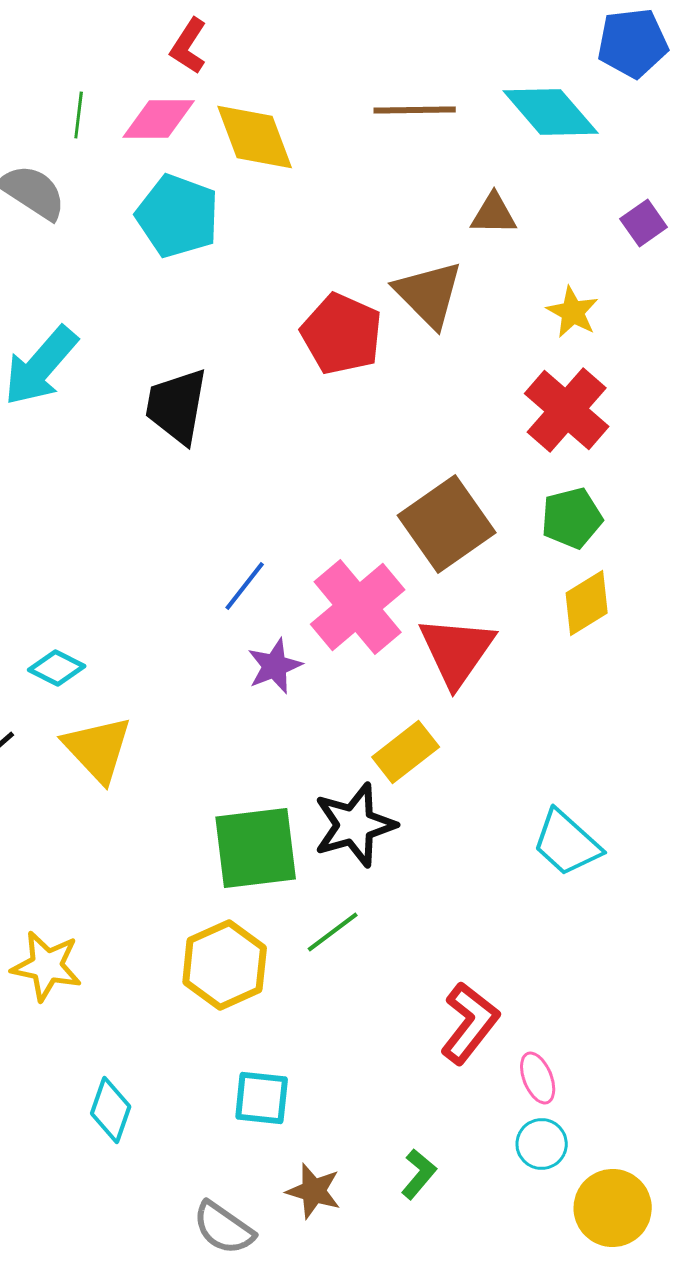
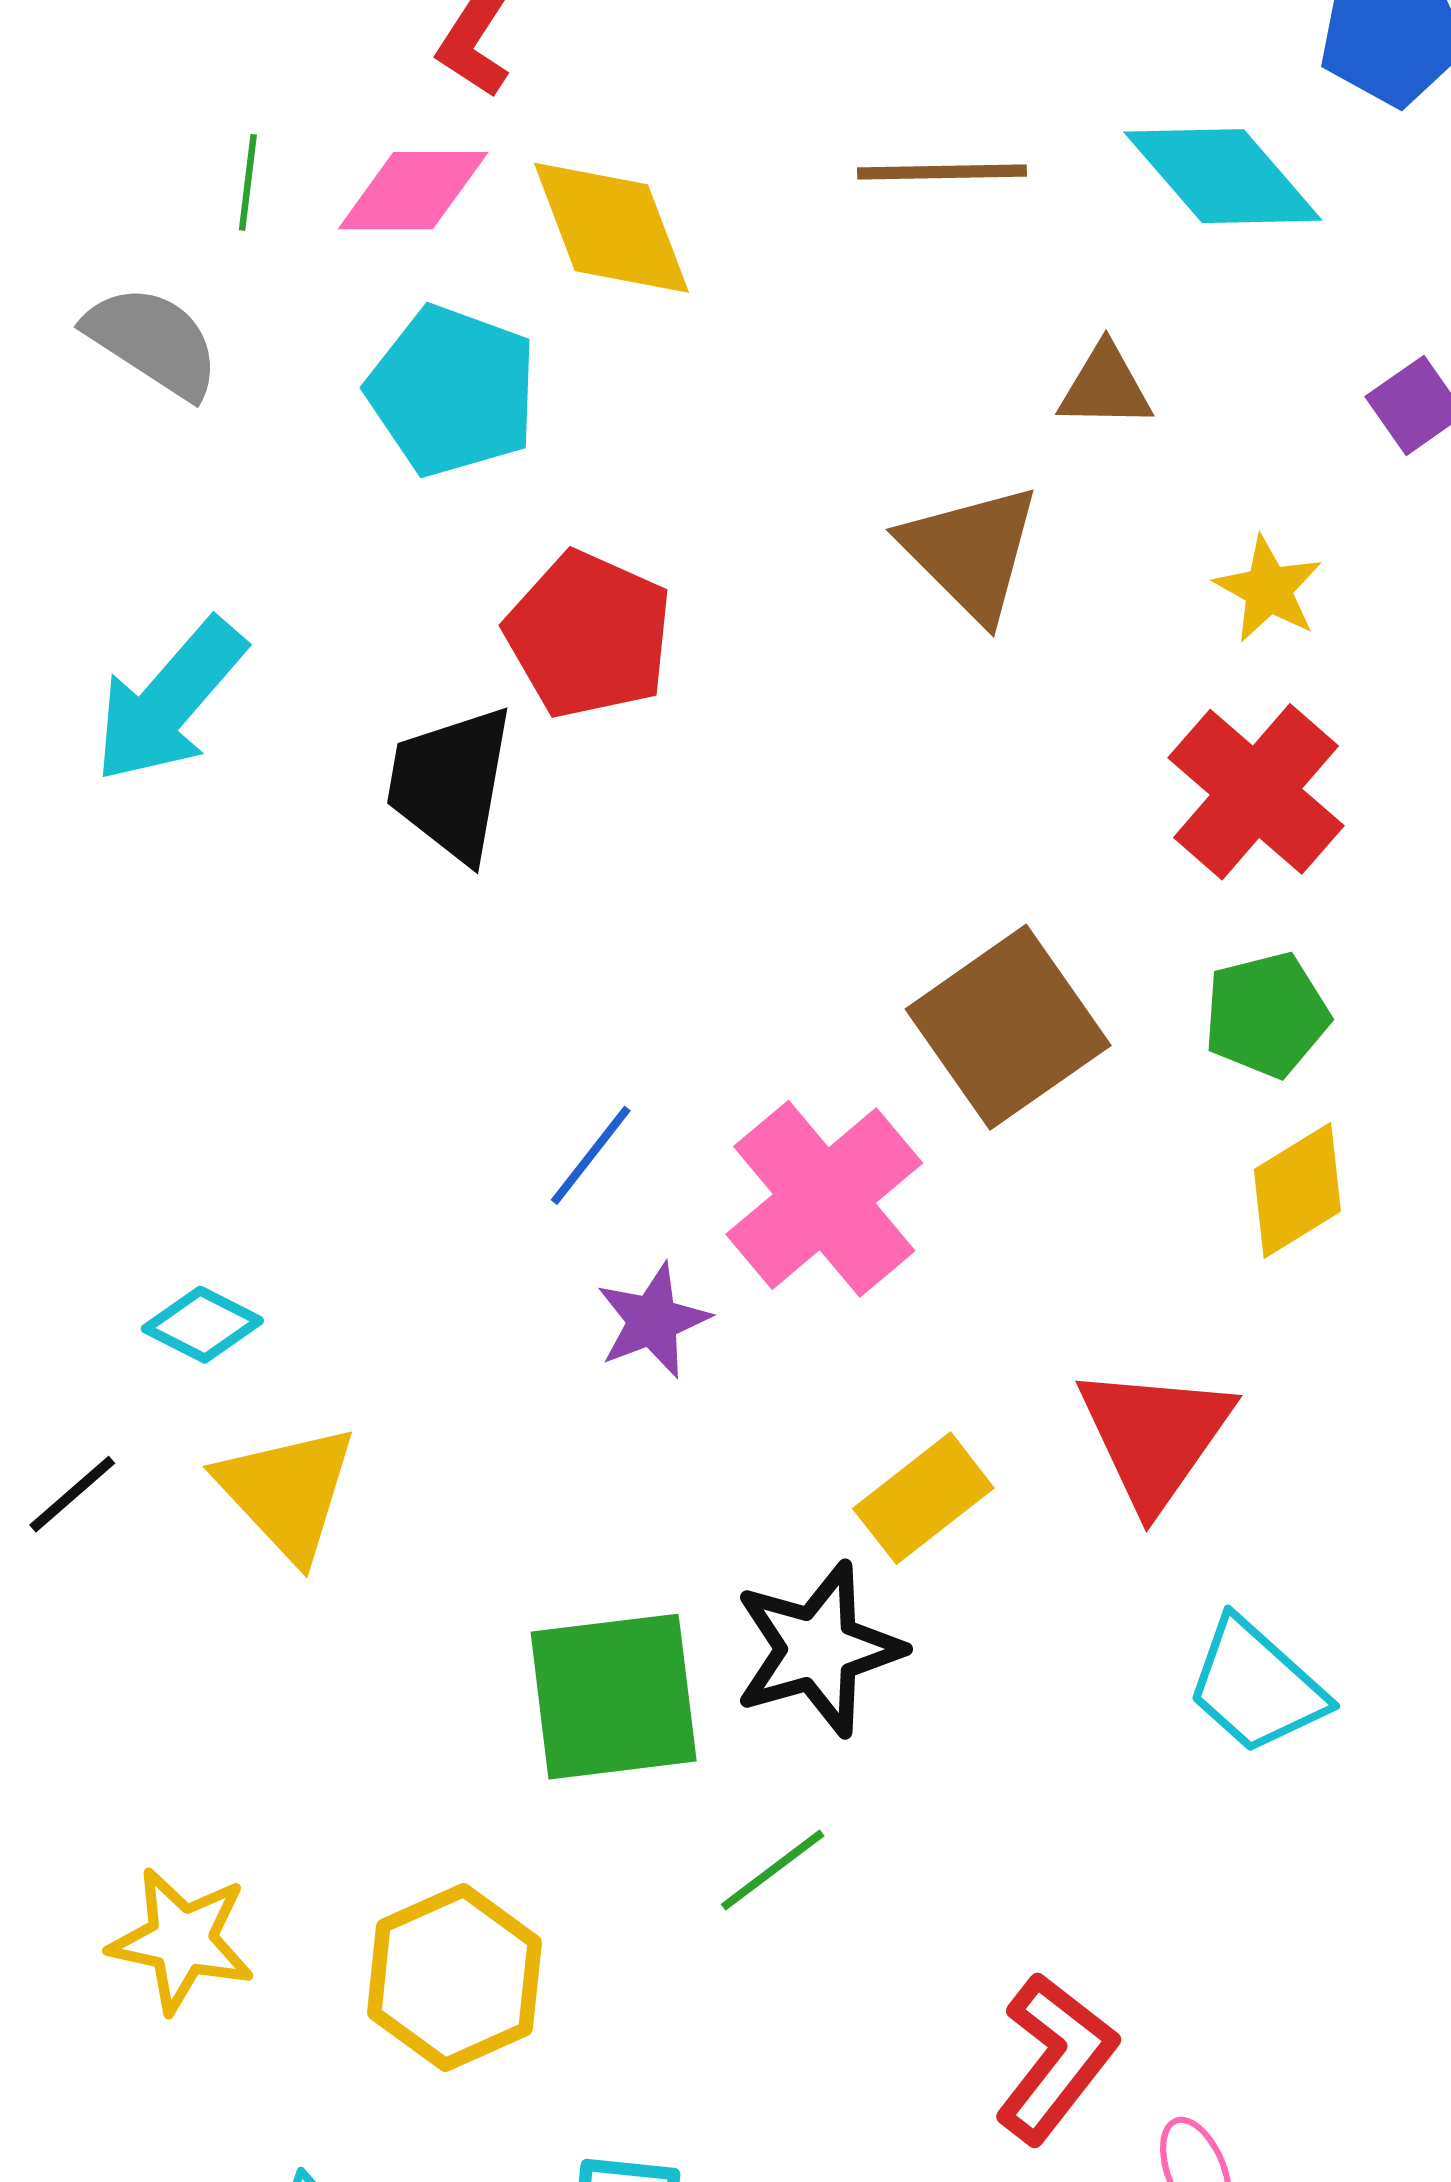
red pentagon: (342, 334) -> (589, 635), moved
red triangle: (457, 651) -> (1155, 1436), moved
yellow hexagon: (225, 965) -> (454, 1977), moved

